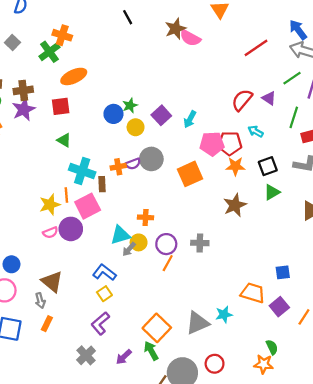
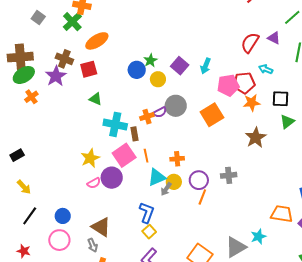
brown cross: (23, 90) -> (64, 59), moved, turned 36
black square: (268, 166) -> (281, 99), turned 30
orange line: (66, 195) -> (146, 156), moved
blue L-shape: (104, 272) -> (147, 213), turned 80

